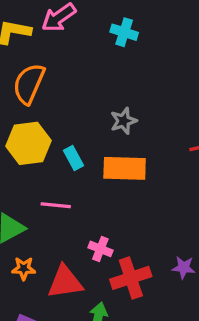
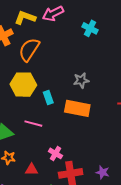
red triangle: (65, 282) -> (32, 170), size x0.6

